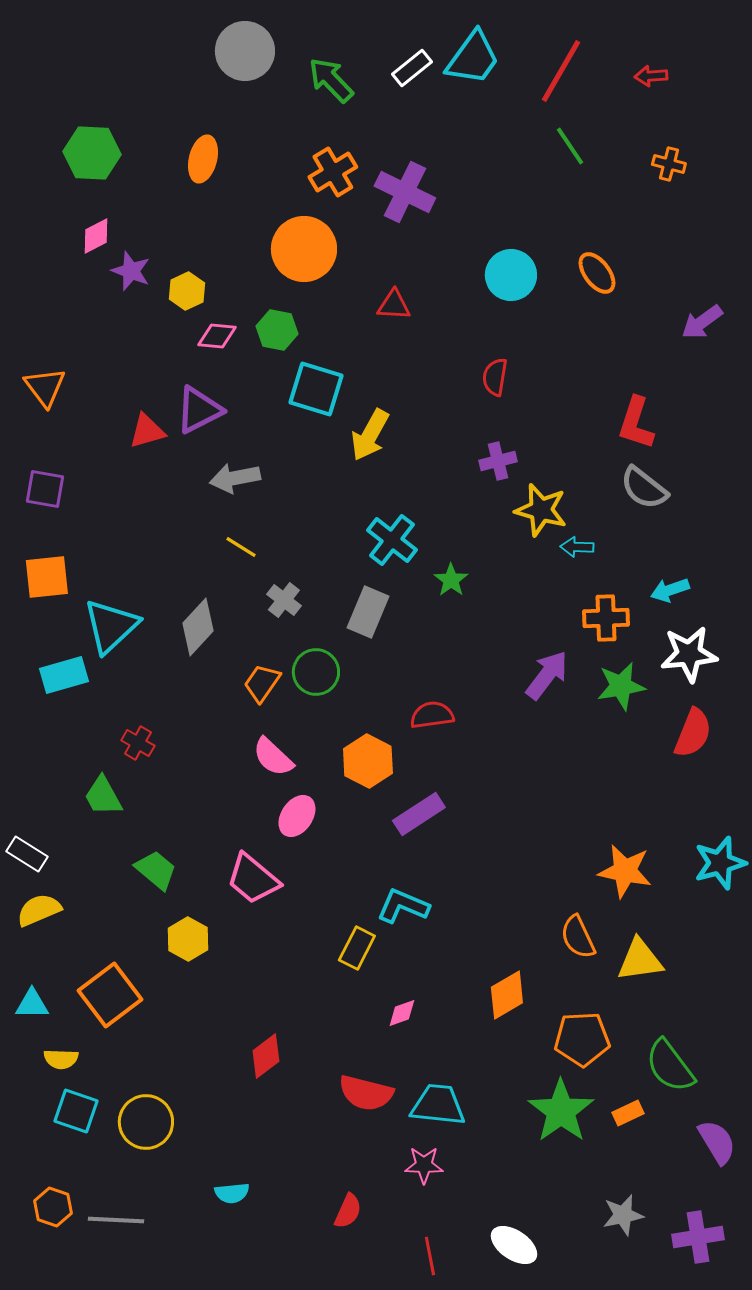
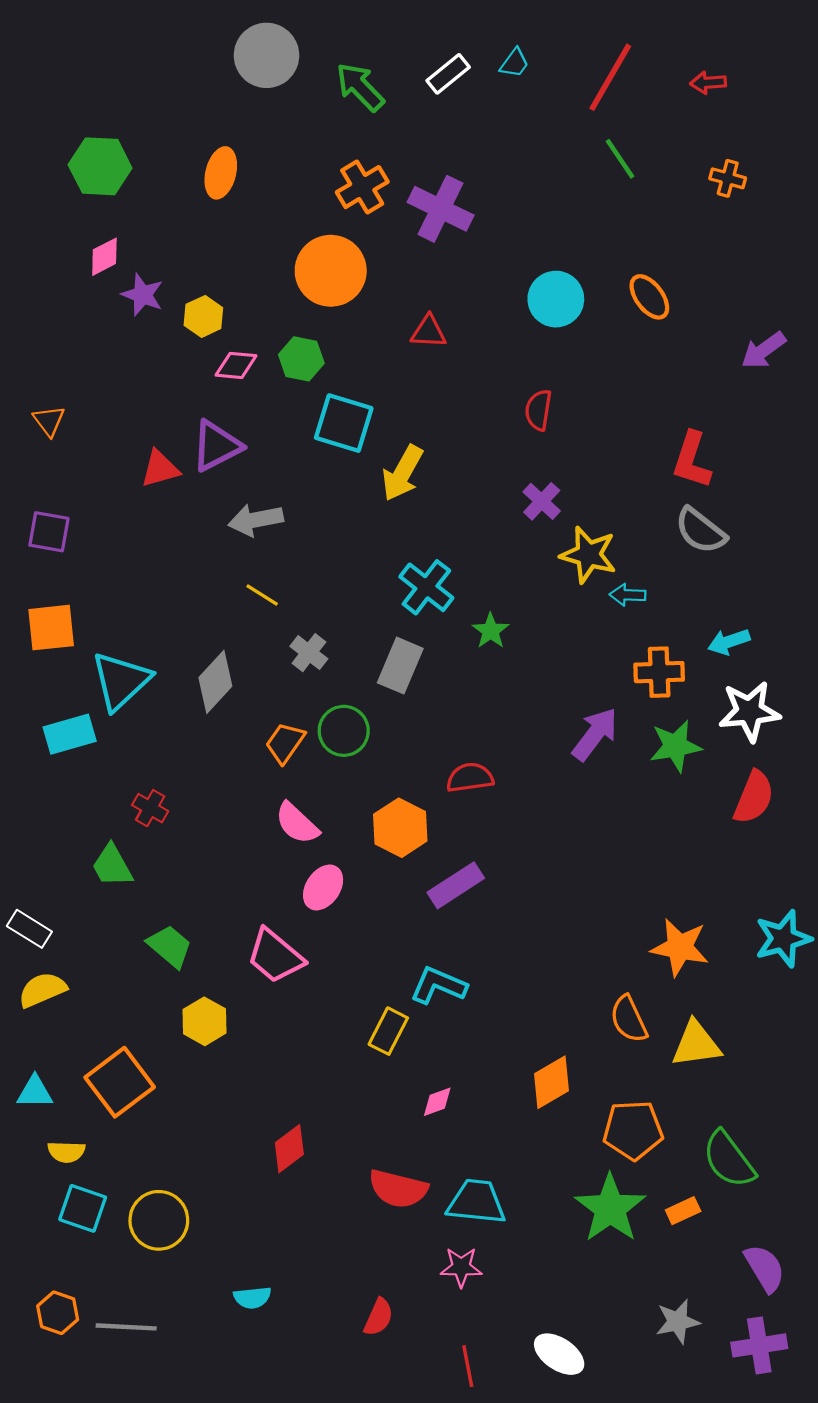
cyan trapezoid: (473, 58) -> (514, 63), size x0.5
orange triangle: (45, 387) -> (49, 421), size x0.7
purple cross: (498, 461) -> (542, 501), turned -33
purple semicircle: (717, 1142) -> (765, 1268), moved

